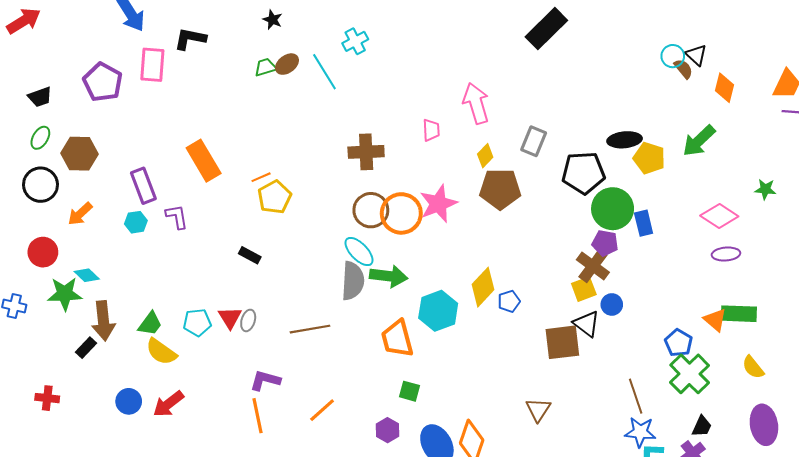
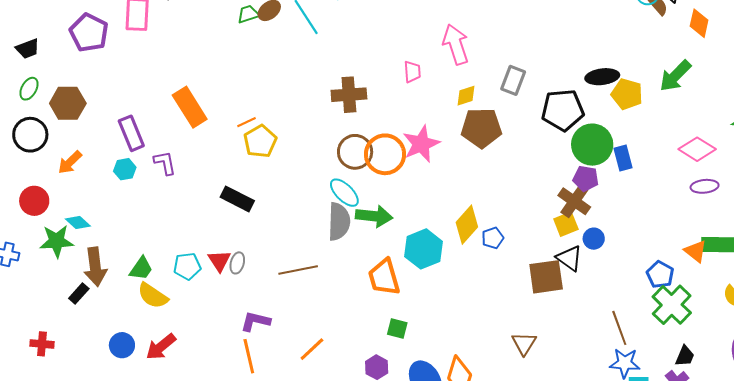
yellow diamond: (485, 156) -> (466, 96), turned 30
black rectangle: (250, 255) -> (237, 199), size x1.5

